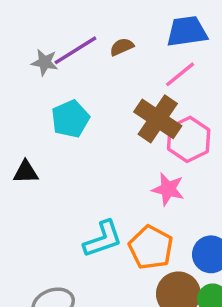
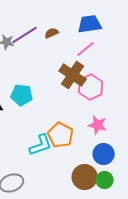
cyan pentagon: (70, 119) -> (22, 95), moved, turned 30
pink star: (168, 189) -> (98, 125), moved
orange pentagon: (151, 247) -> (61, 135), moved

